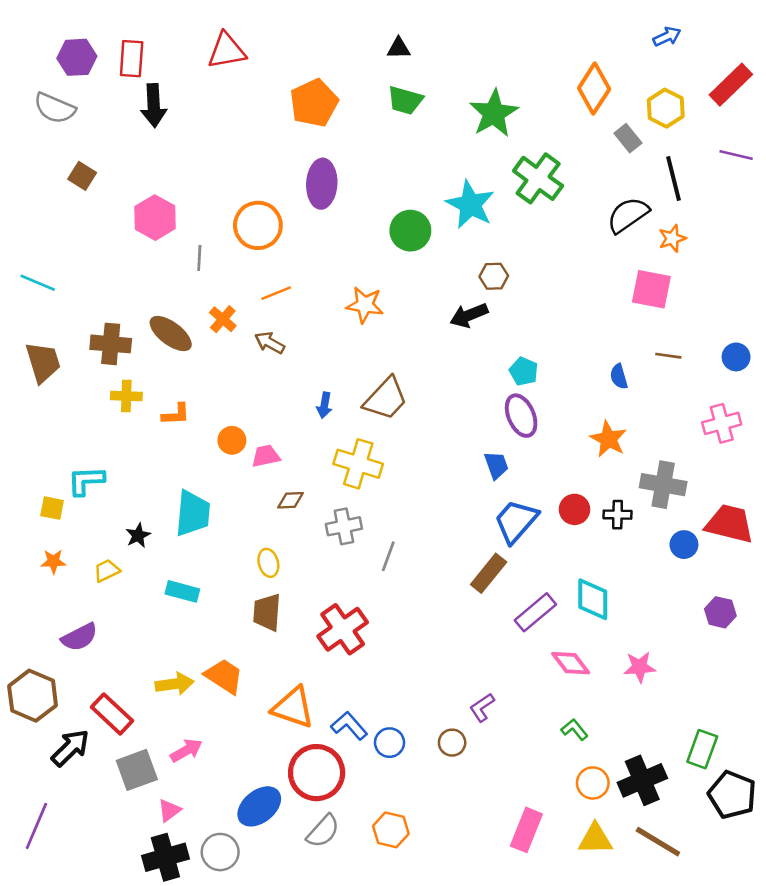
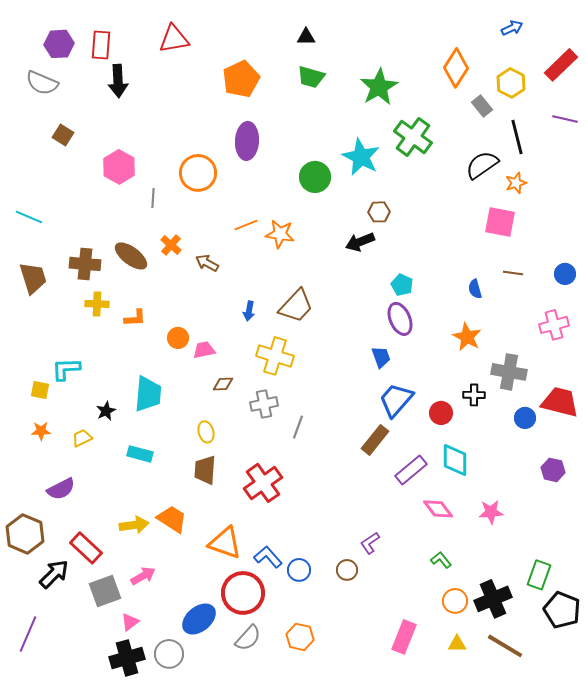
orange line: (276, 293) -> (246, 225), moved
red circle: (575, 509) -> (441, 413), moved
yellow triangle: (595, 839) -> (457, 644), size x0.7

